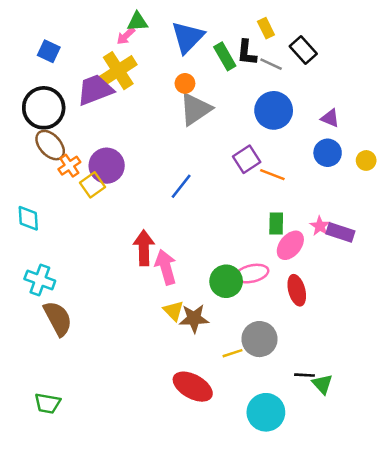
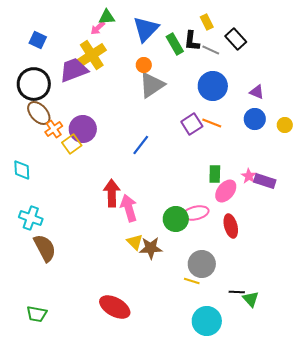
orange line: (272, 175) -> (212, 123), moved
yellow line: (233, 353) -> (192, 281), moved, turned 35
red ellipse: (193, 387) -> (115, 307), moved

